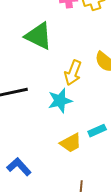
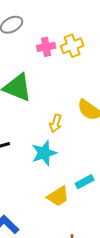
yellow arrow: (73, 73) -> (56, 123), size x0.7

